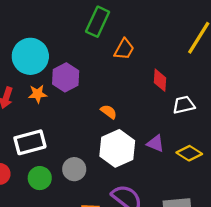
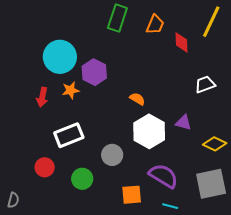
orange trapezoid: (124, 49) -> (155, 24), moved
red diamond: (160, 80) -> (182, 42), moved
yellow diamond: (189, 153) -> (215, 144), moved
green circle: (40, 178) -> (82, 179), moved

